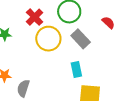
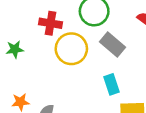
red cross: (35, 17) -> (51, 23), turned -30

